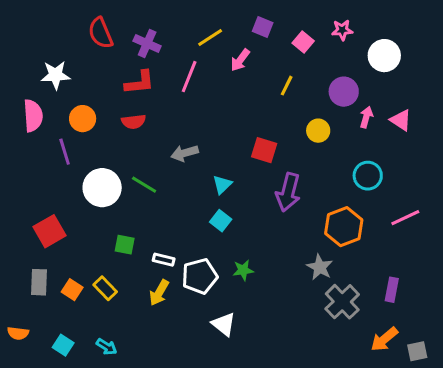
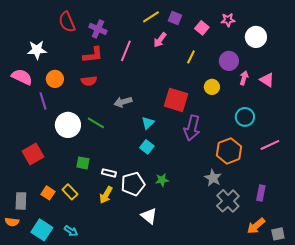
yellow line: (210, 38) -> (151, 17), moved
pink semicircle: (33, 116) -> (22, 77), turned -60
red square: (264, 150) -> (176, 100), size x1.4
gray rectangle: (39, 282) -> (21, 201), moved
cyan square: (63, 345) -> (42, 230), size x1.5

